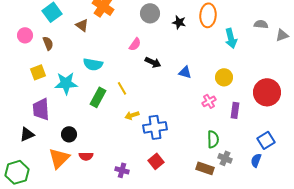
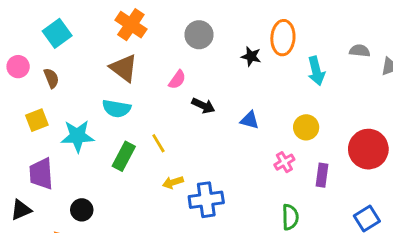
black star: (179, 22) -> (251, 56), moved
brown triangle: (82, 25) -> (124, 68), moved, size x1.5

